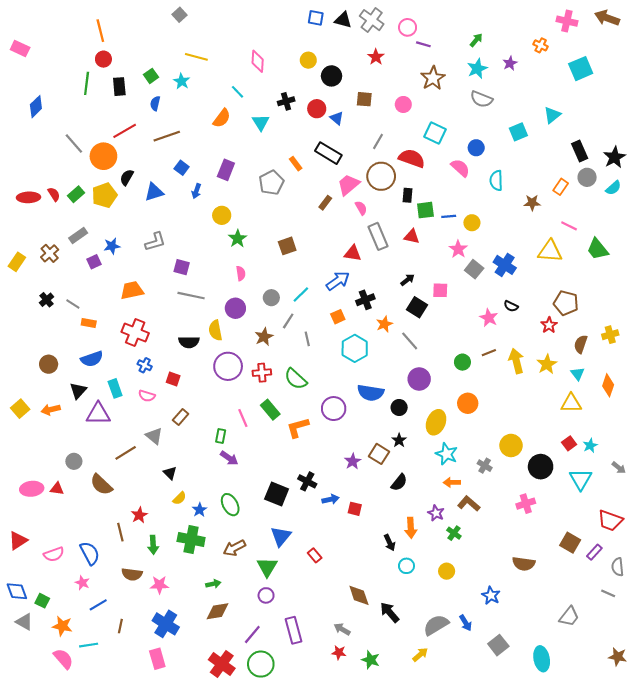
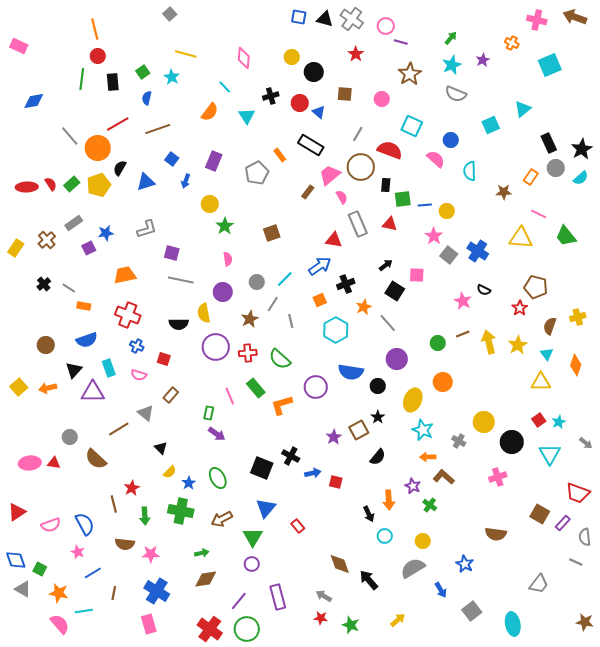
blue diamond: (36, 107) -> (34, 101), turned 35
brown square: (379, 454) -> (359, 430), turned 30
gray semicircle: (436, 625) -> (413, 568), moved

